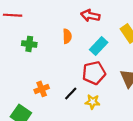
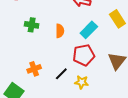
orange semicircle: (67, 36) -> (60, 31), moved
green cross: (29, 44) -> (32, 25), moved

